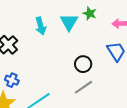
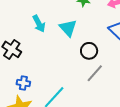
cyan triangle: (69, 22) -> (68, 28), moved

